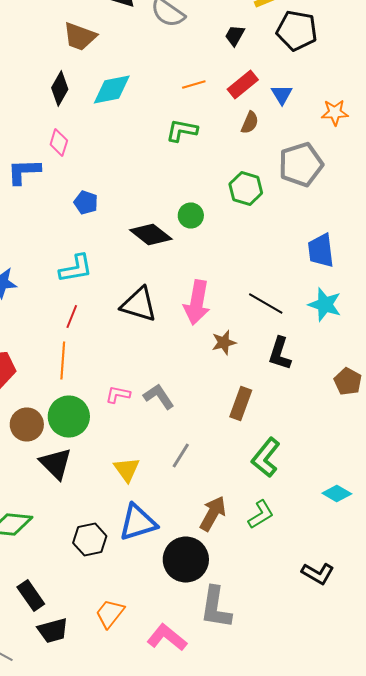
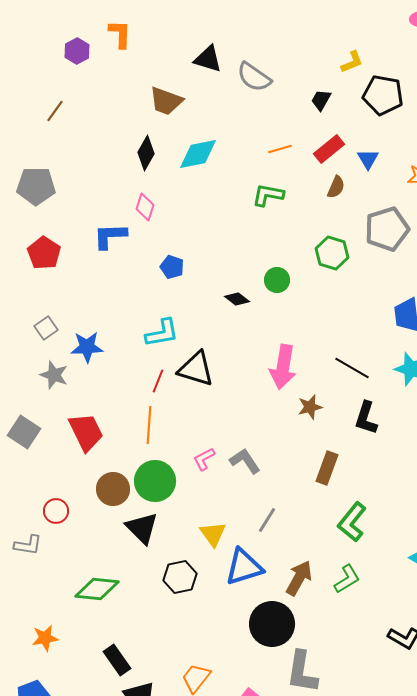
black diamond: (151, 234) -> (237, 299), size x0.6
black triangle: (139, 304) -> (196, 369), moved
pink L-shape: (118, 394) -> (204, 459), turned -40
blue triangle: (138, 522) -> (244, 567), moved
black hexagon: (90, 540) -> (180, 577), moved

